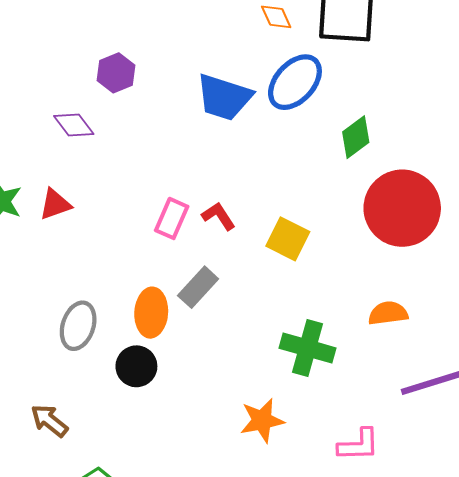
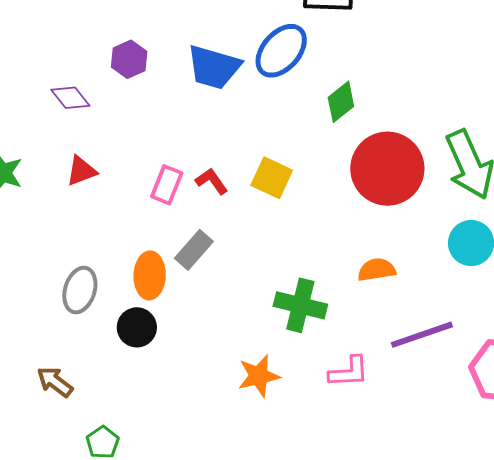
purple hexagon: (116, 73) -> (129, 59), moved
red triangle: (55, 204) -> (81, 171), moved
yellow square: (288, 239) -> (272, 178), moved
pink L-shape: (359, 445) -> (349, 372), moved

